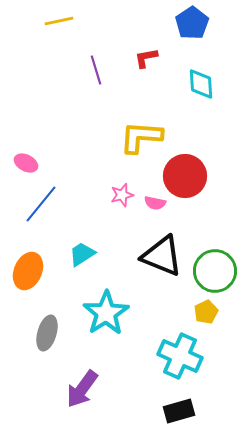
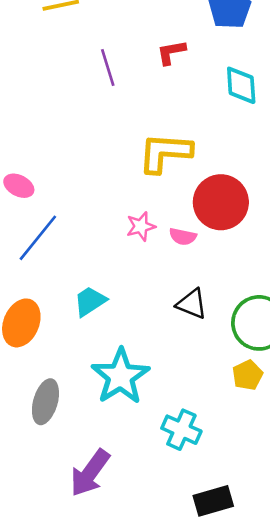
black triangle: (162, 256) -> (192, 304), size x0.6
cyan cross: (180, 356) -> (181, 430), moved, size x0.7

